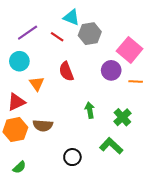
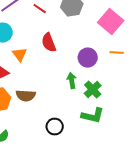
purple circle: (111, 70) -> (88, 58), moved
green cross: (122, 117) -> (93, 90), moved
green L-shape: (111, 146) -> (93, 116), turned 150

